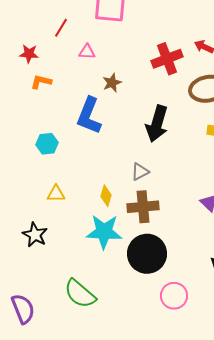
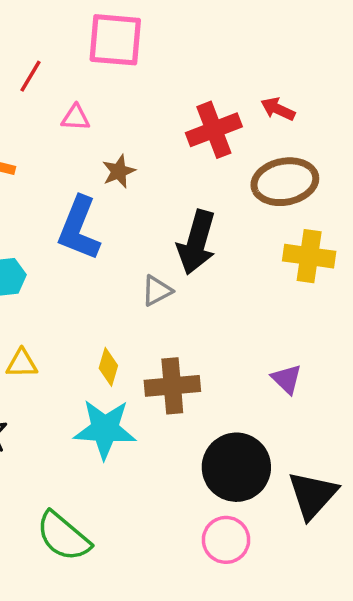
gray triangle: (140, 172) -> (157, 291), moved
black circle: (147, 254) -> (236, 467), moved

